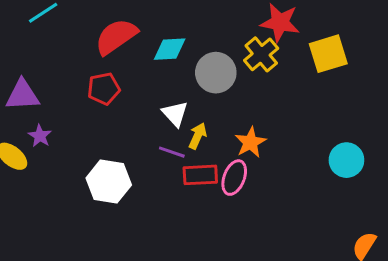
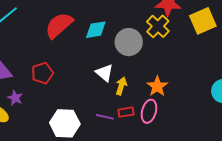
red pentagon: (104, 89) -> (42, 73), moved
purple line: (172, 152) -> (105, 117), moved
red rectangle: (200, 175) -> (126, 112), size x0.7

